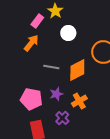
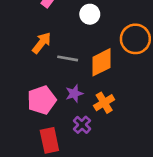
orange arrow: (31, 43) -> (42, 43), moved
pink pentagon: (31, 99) -> (42, 100), turned -30

